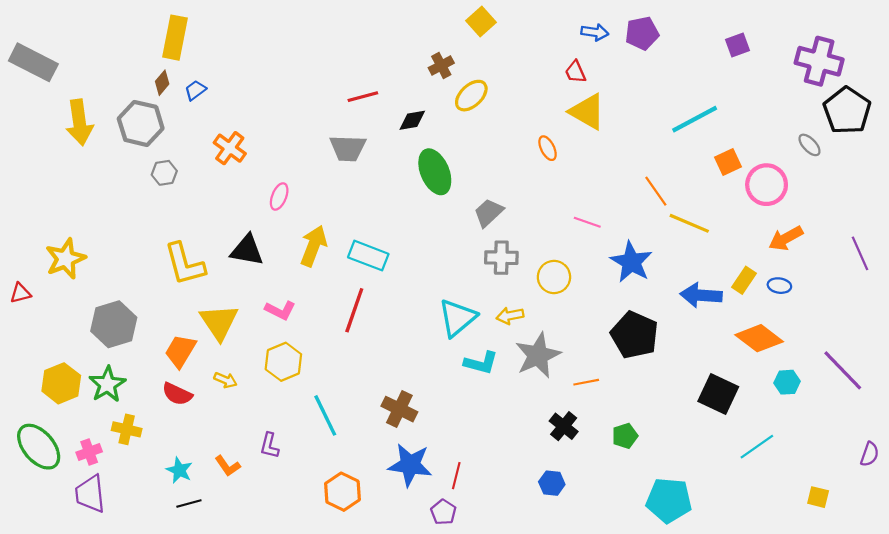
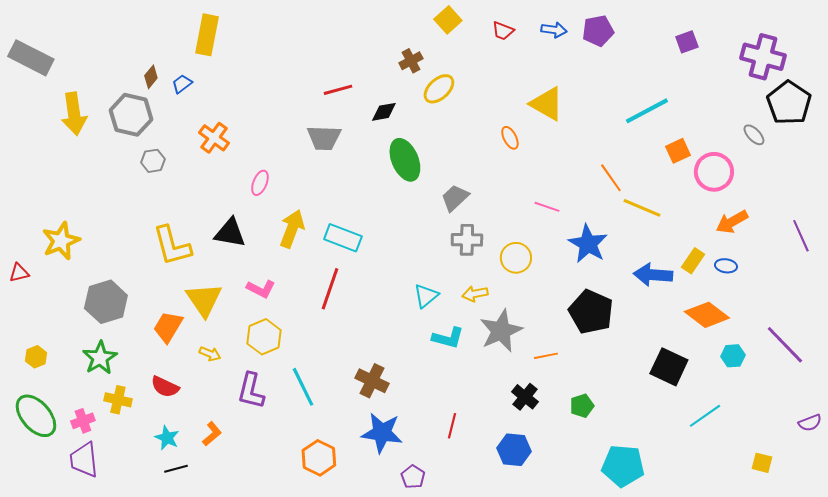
yellow rectangle: (175, 38) -> (207, 35), moved
red trapezoid: (575, 72) -> (503, 31), moved, turned -45
cyan triangle: (457, 318) -> (426, 296), size x0.7
yellow hexagon: (61, 383) -> (36, 357), moved, size x0.6
red semicircle: (177, 394) -> (165, 387), moved
purple L-shape: (269, 446) -> (251, 391), moved, size x1.5
purple semicircle: (870, 454) -> (810, 423), turned 50
orange L-shape: (228, 466) -> (212, 434), turned -95
red line: (456, 476) -> (452, 426), moved
blue hexagon: (552, 483) -> (514, 450), size x1.4

